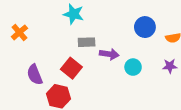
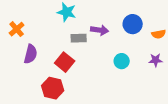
purple arrow: (109, 54) -> (100, 30), moved
purple semicircle: (35, 75) -> (31, 54), moved, turned -144

